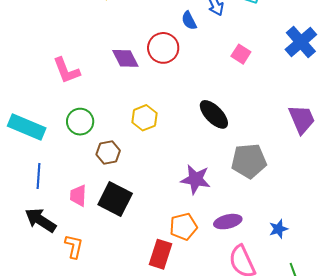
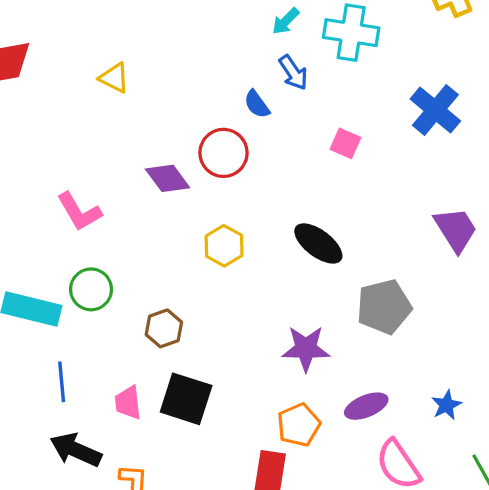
yellow hexagon: (145, 118) -> (224, 246), moved
green circle: (80, 122) -> (91, 289), moved

